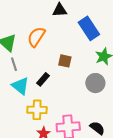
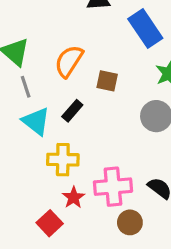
orange semicircle: (36, 37) -> (69, 61), moved

